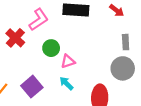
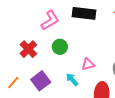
red cross: (15, 38) -> (28, 49), moved
pink triangle: (68, 61) -> (88, 64), moved

